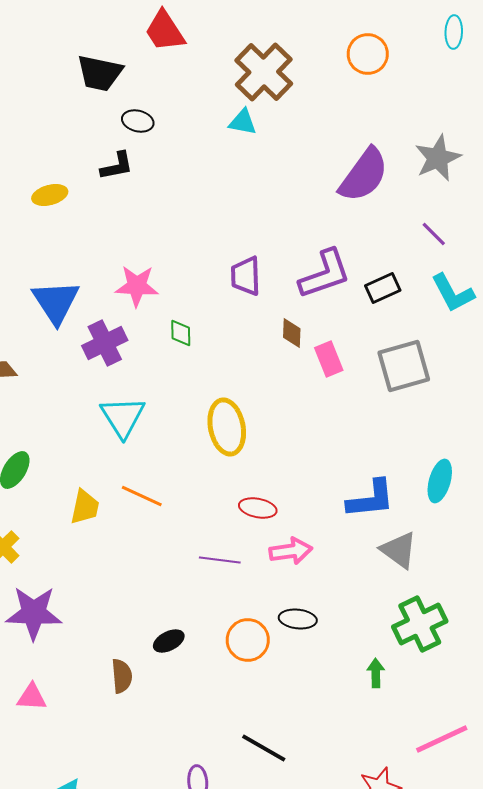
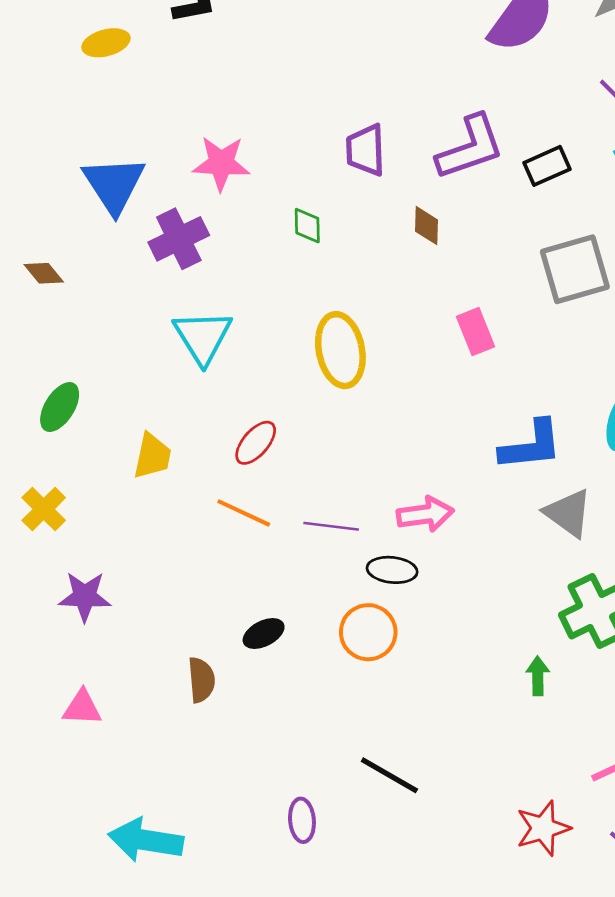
green diamond: (181, 333) -> (307, 226), moved
pink rectangle: (329, 359) -> (475, 332), moved
orange line: (142, 496) -> (244, 513), moved
red ellipse: (258, 508) -> (256, 443), moved, turned -60
purple star: (34, 613) -> (85, 596), size x0.7
black ellipse: (298, 619) -> (392, 570), moved

